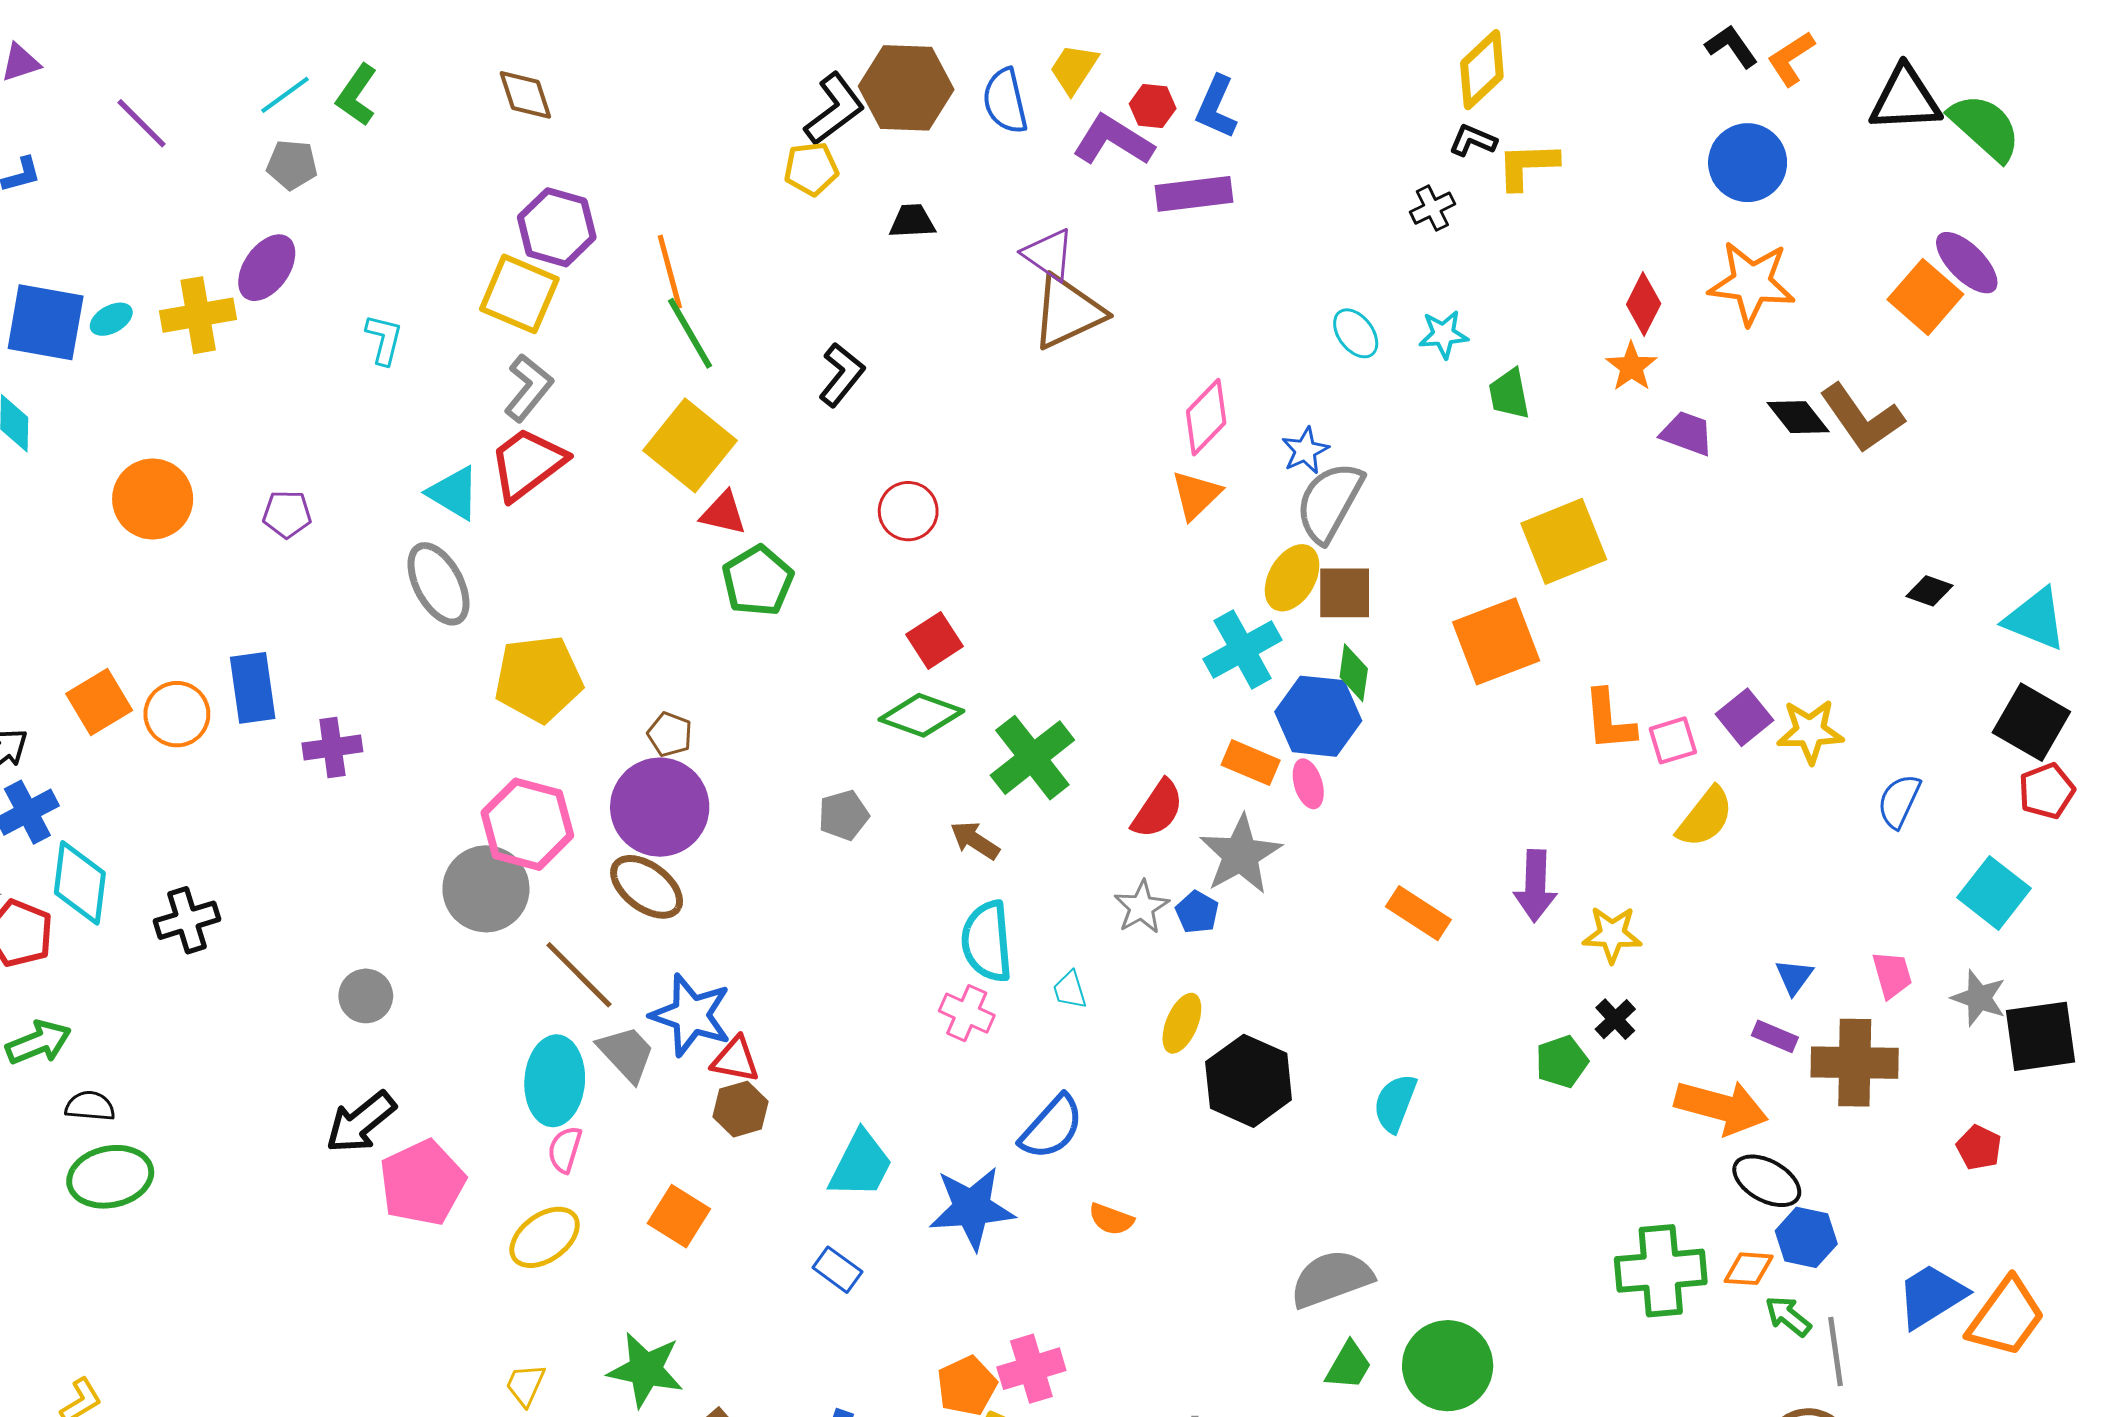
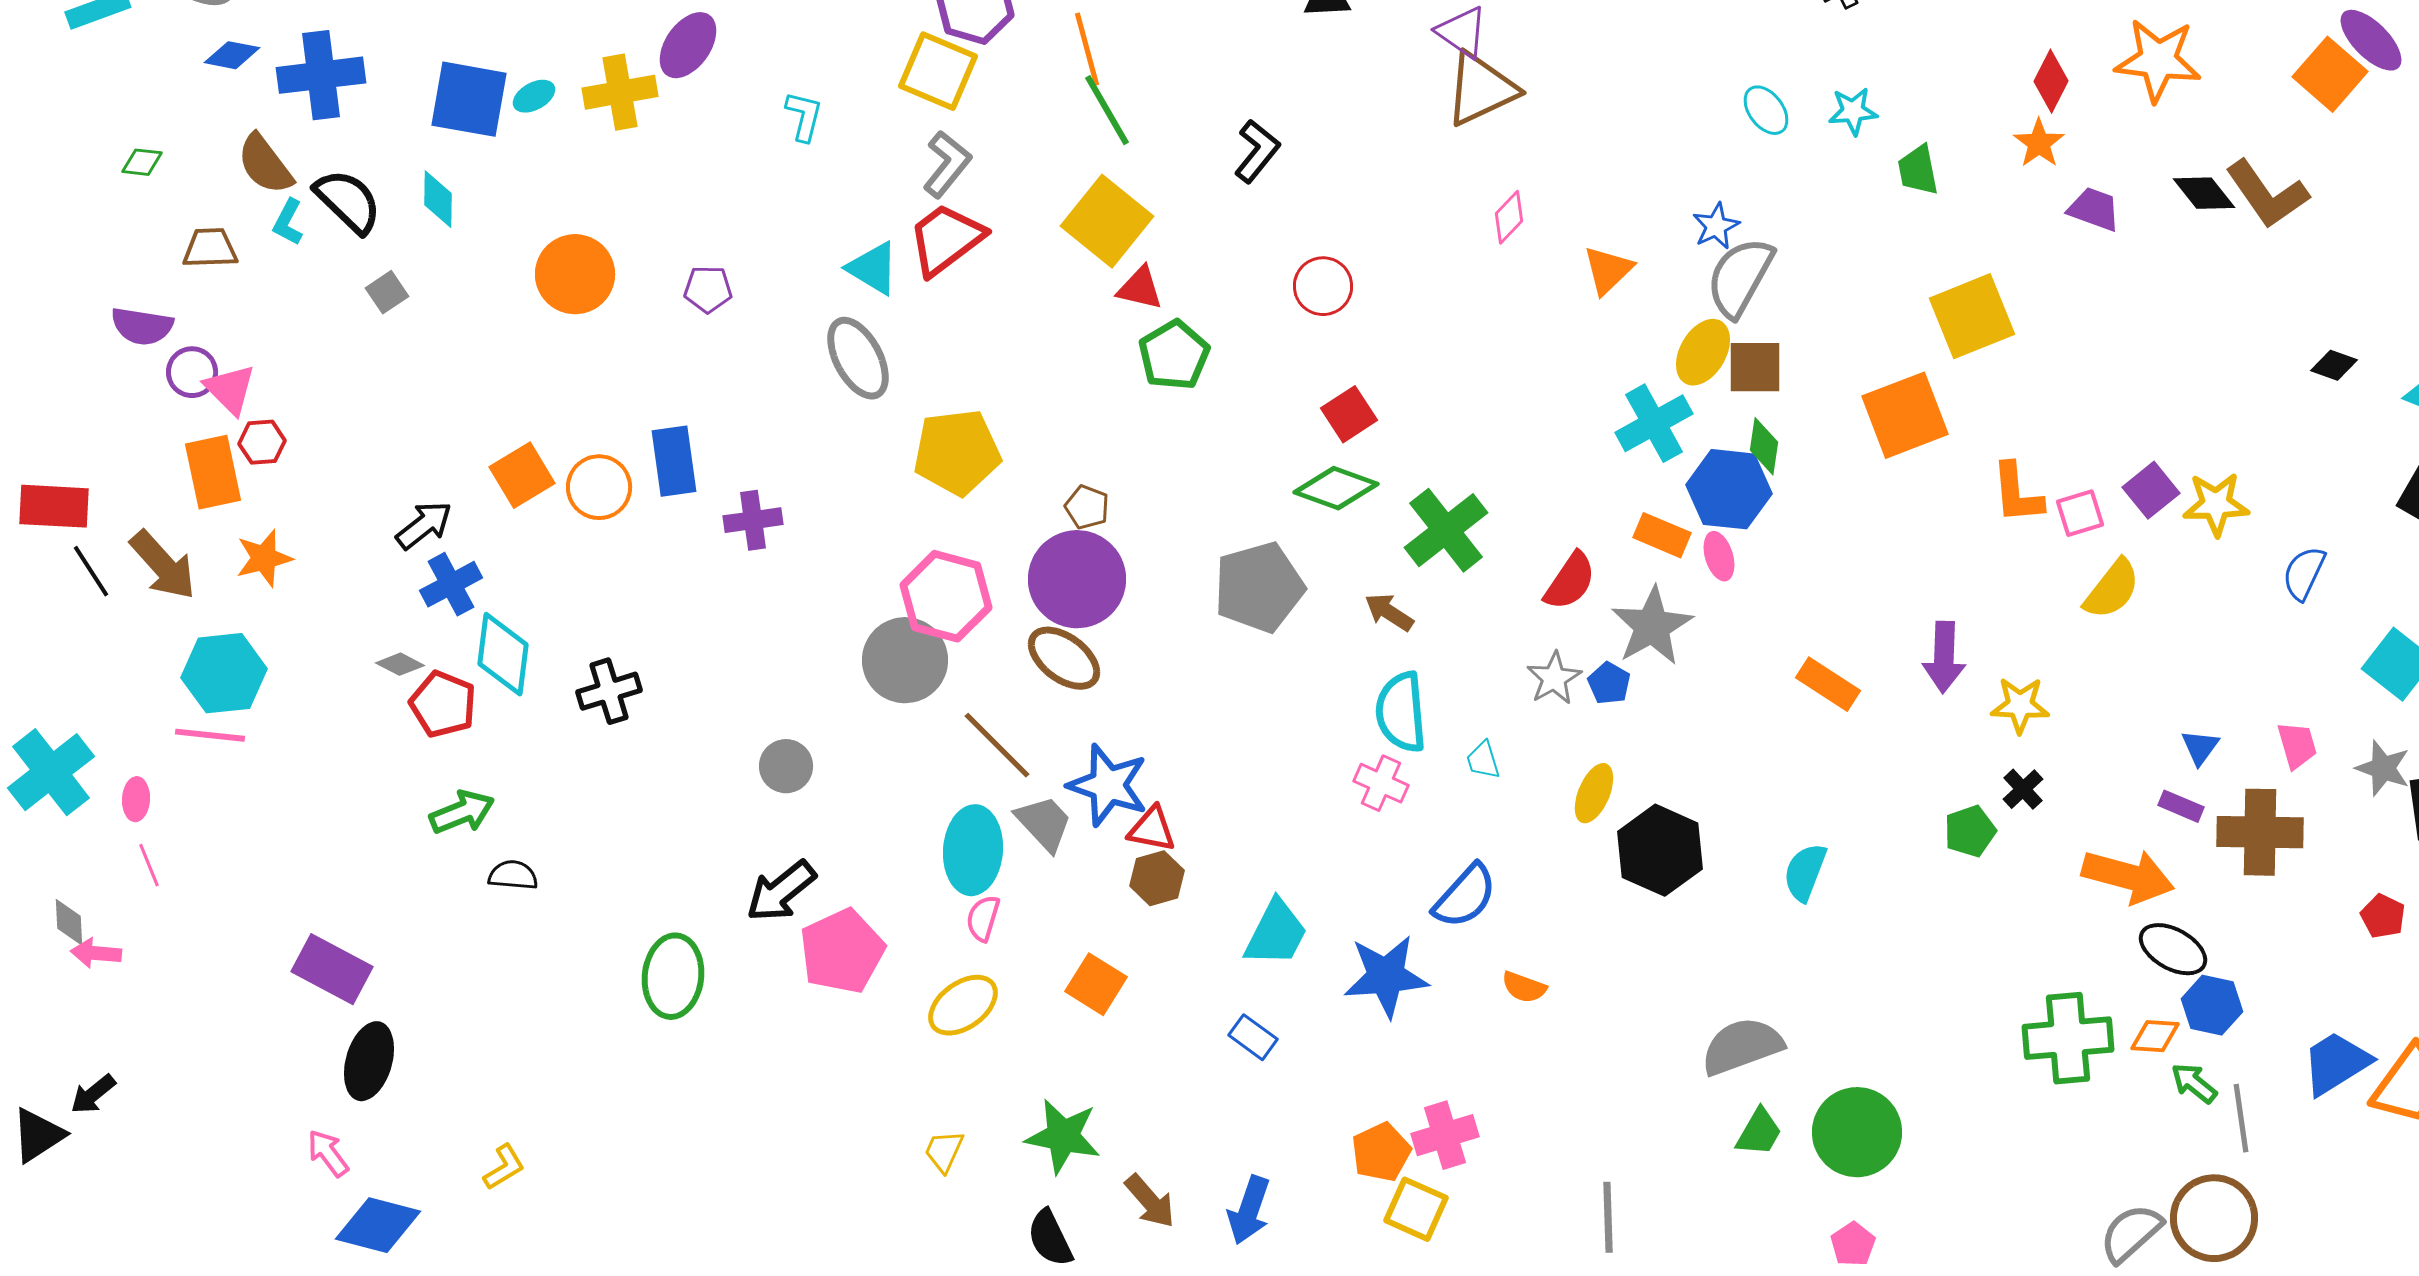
pink diamond: (1206, 417) -> (1509, 217), moved, size x0.7
gray pentagon: (844, 815) -> (1259, 587), size x1.8
green ellipse: (110, 1177) -> (673, 976), moved, turned -72

